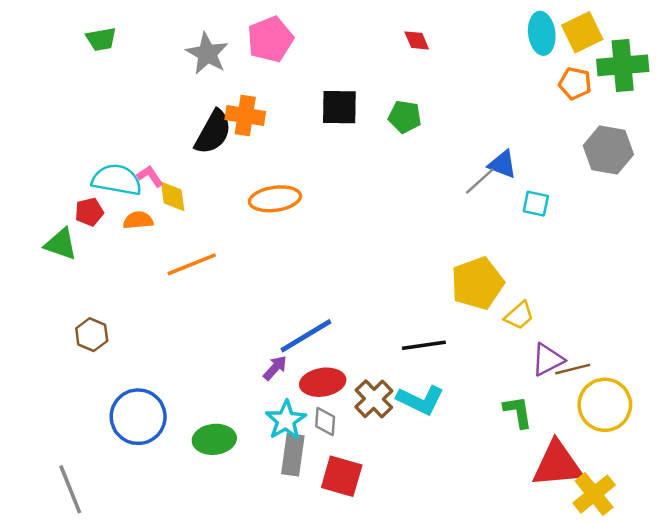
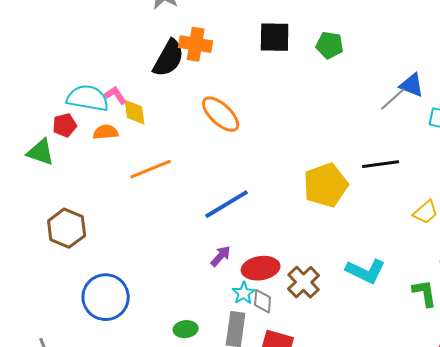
orange ellipse: (275, 199) -> (221, 114), turned 51
yellow pentagon: (477, 283) -> (326, 185), moved
brown hexagon: (92, 335) -> (67, 228), size x1.4
blue line: (306, 336) -> (227, 204), moved
black line: (424, 345) -> (381, 164), moved
cyan L-shape: (420, 400) -> (366, 271), moved
cyan star: (286, 420) -> (244, 293), moved, size x0.7
green ellipse: (214, 439) -> (186, 329), moved, size x0.7

